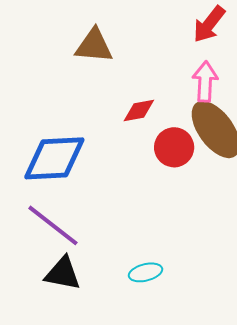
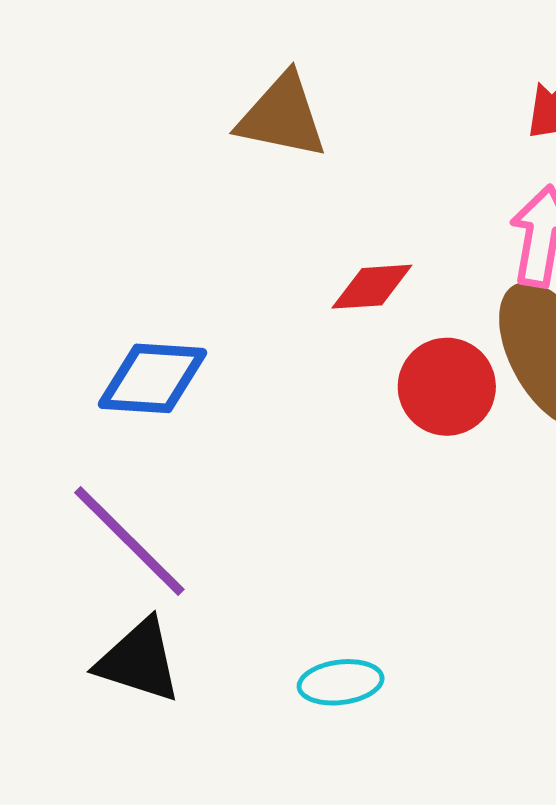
blue diamond: (54, 158) -> (153, 378), size x0.7

